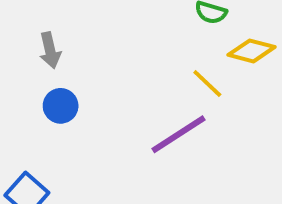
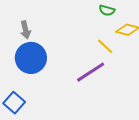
blue circle: (61, 106) -> (31, 58), size x1.8

